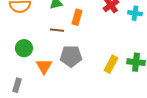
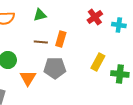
orange rectangle: (77, 17) -> (61, 39), moved
yellow rectangle: (111, 64) -> (98, 62), moved

